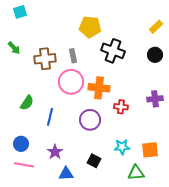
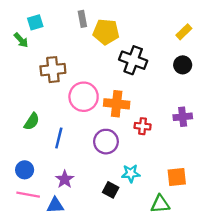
cyan square: (20, 12) -> (35, 22), moved
green arrow: (14, 48) -> (21, 40), moved
gray rectangle: (73, 56) -> (82, 19), moved
cyan star: (122, 147) -> (131, 173), moved
blue triangle: (66, 174) -> (55, 205), moved

